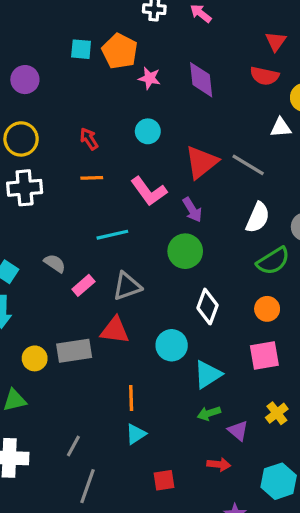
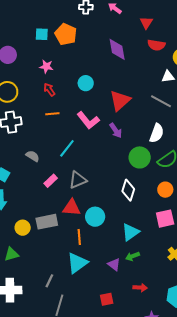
red triangle: (276, 41) -> (146, 23), moved
pink star: (150, 78) -> (46, 66), moved
gray line: (248, 165) -> (161, 101), moved
cyan line: (112, 235) -> (67, 148), turned -36
green circle: (185, 251) -> (140, 157), moved
gray semicircle: (55, 263) -> (33, 156), moved
cyan circle: (172, 345) -> (95, 217), moved
orange line: (131, 398) -> (79, 237), moved
purple triangle: (238, 431) -> (114, 265), moved
cyan triangle: (136, 434) -> (77, 263), moved, size x1.6

